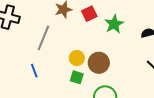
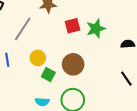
red square: (89, 14) -> (73, 26), moved
yellow circle: (77, 58) -> (38, 58), moved

